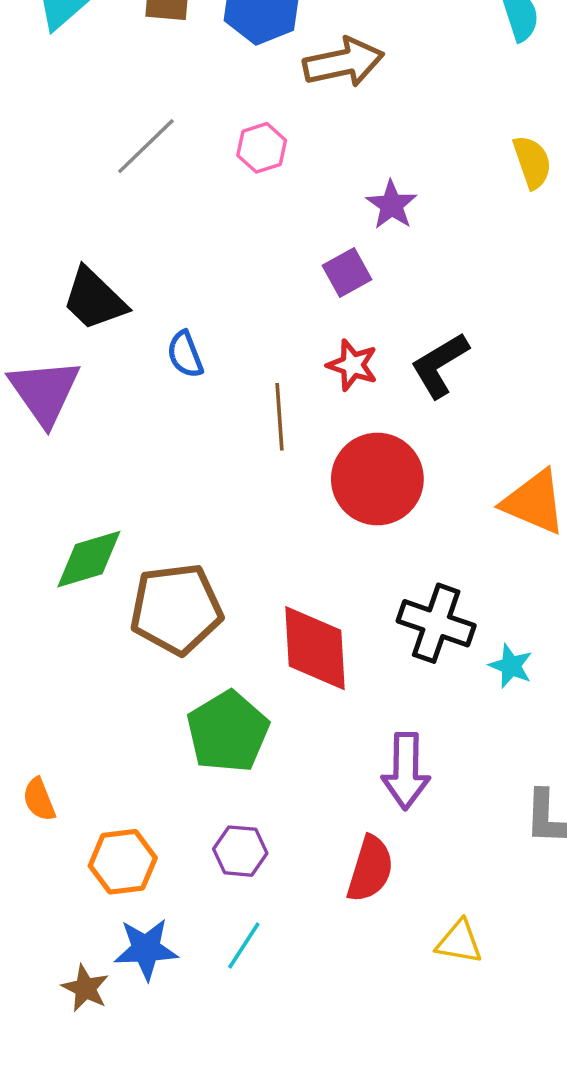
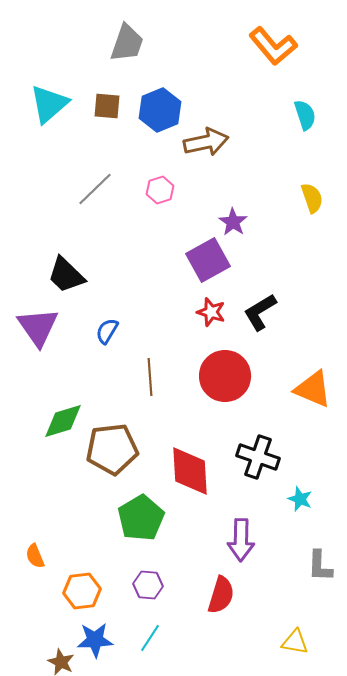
purple square: (347, 272) -> (208, 260), size x1.6
blue semicircle: (185, 354) -> (107, 331), moved, turned 52
brown line: (279, 417) -> (150, 377), moved
cyan star: (511, 666) -> (300, 499), moved
yellow triangle: (459, 942) -> (295, 642), moved

